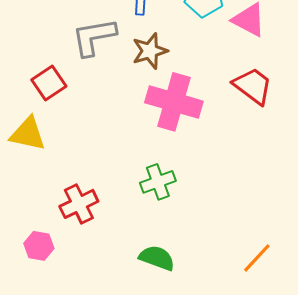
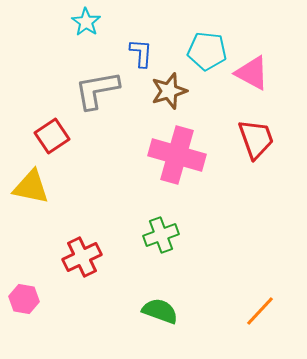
brown star: (150, 51) -> (169, 91), moved
red trapezoid: (253, 86) -> (256, 139), turned 33
pink hexagon: (39, 246) -> (24, 299), moved

